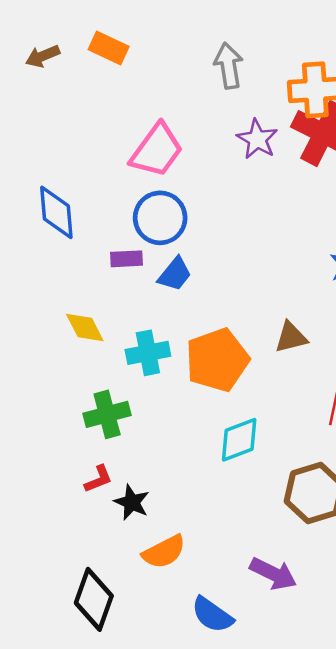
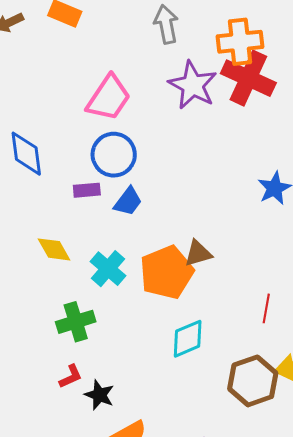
purple star: (257, 139) -> (193, 85), size x1.4
brown triangle: (291, 337) -> (198, 253), moved
cyan cross: (148, 353) -> (108, 269), turned -36

